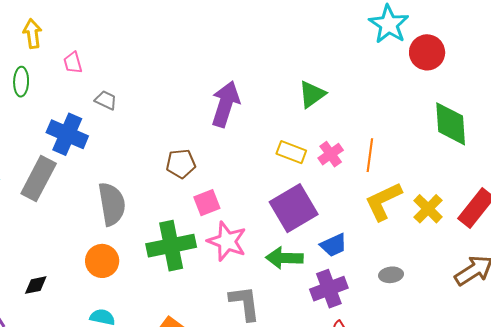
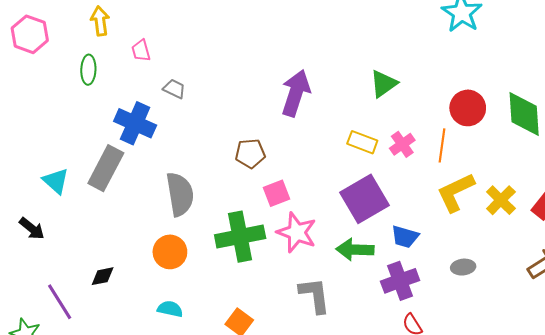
red circle: (427, 52) -> (468, 108), moved
blue trapezoid: (334, 245) -> (405, 237), turned 40

